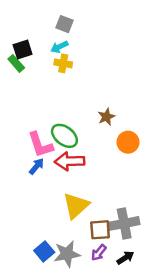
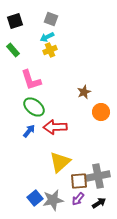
black square: (23, 49) -> (15, 21), moved
yellow cross: (63, 63) -> (50, 50), turned -32
green ellipse: (64, 136) -> (34, 107), moved
pink L-shape: (40, 145) -> (31, 80), moved

